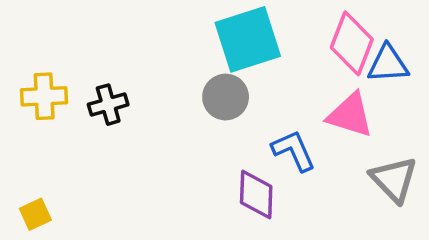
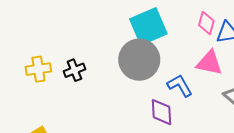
pink diamond: (352, 43) -> (206, 23), size x0.7
gray circle: (226, 97) -> (139, 60), size x1.6

